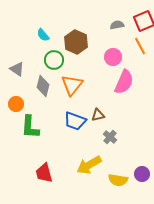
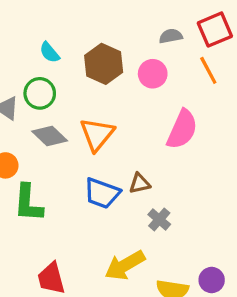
pink circle: (113, 57) -> (153, 74), moved
green circle: (54, 60) -> (40, 93), moved
gray diamond: (43, 86) -> (50, 136), turned -60

